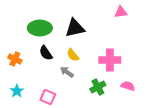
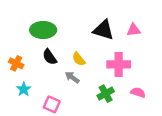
pink triangle: (121, 12) -> (134, 30), moved
black triangle: (75, 28) -> (103, 30), moved, turned 30
cyan star: (17, 91) -> (24, 89), moved

